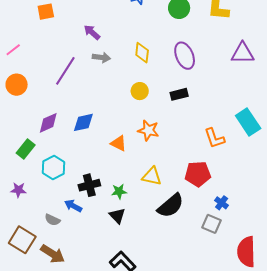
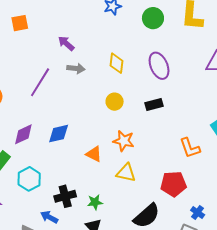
yellow triangle: (152, 176) -> (126, 173), moved

